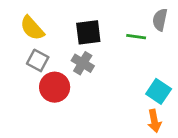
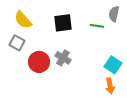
gray square: (38, 60) -> (17, 43), moved
gray cross: (83, 63) -> (63, 58), moved

